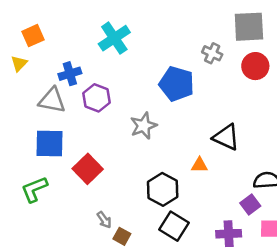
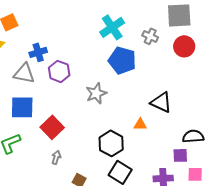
cyan cross: (114, 38) -> (112, 27), moved
purple square: (250, 205) -> (180, 155), turned 35
gray arrow: (104, 220) -> (56, 157), moved, turned -128

